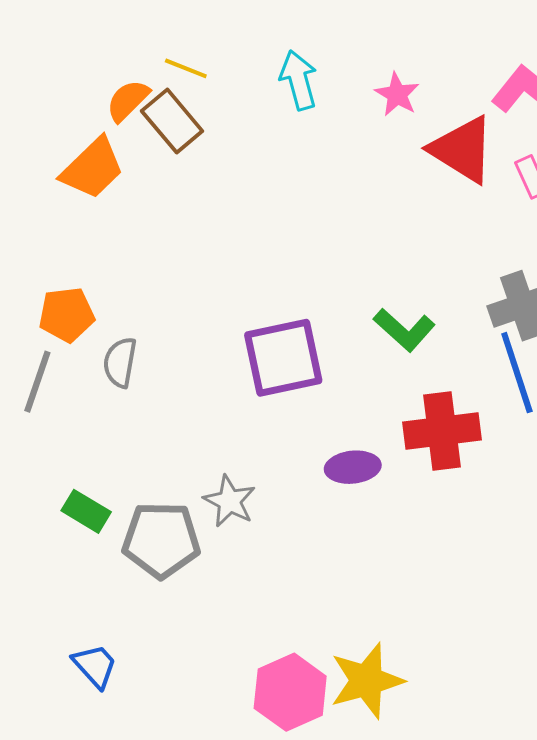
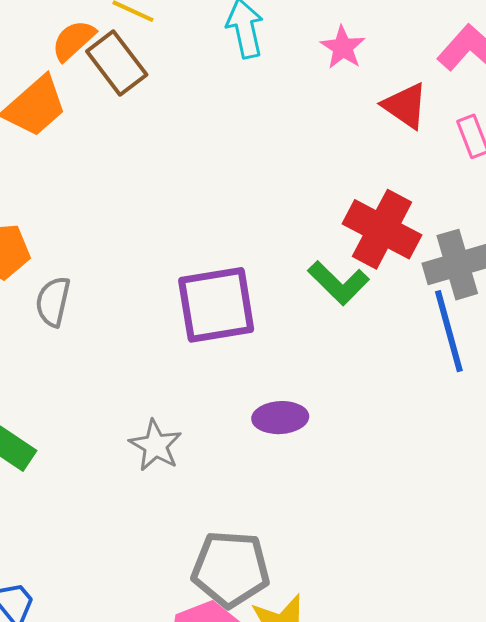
red triangle: (462, 150) -> (405, 106), size x0.7
red cross: (442, 431) -> (382, 229), moved, turned 32
gray pentagon: (161, 540) -> (231, 569), moved

